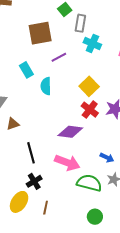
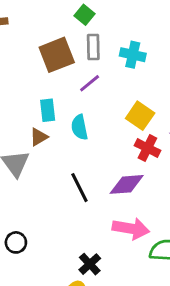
gray rectangle: (80, 23) -> (93, 47), moved
cyan rectangle: (26, 70) -> (48, 110), turned 35
brown triangle: (13, 124) -> (39, 137), moved
black line: (31, 153) -> (80, 188), moved

